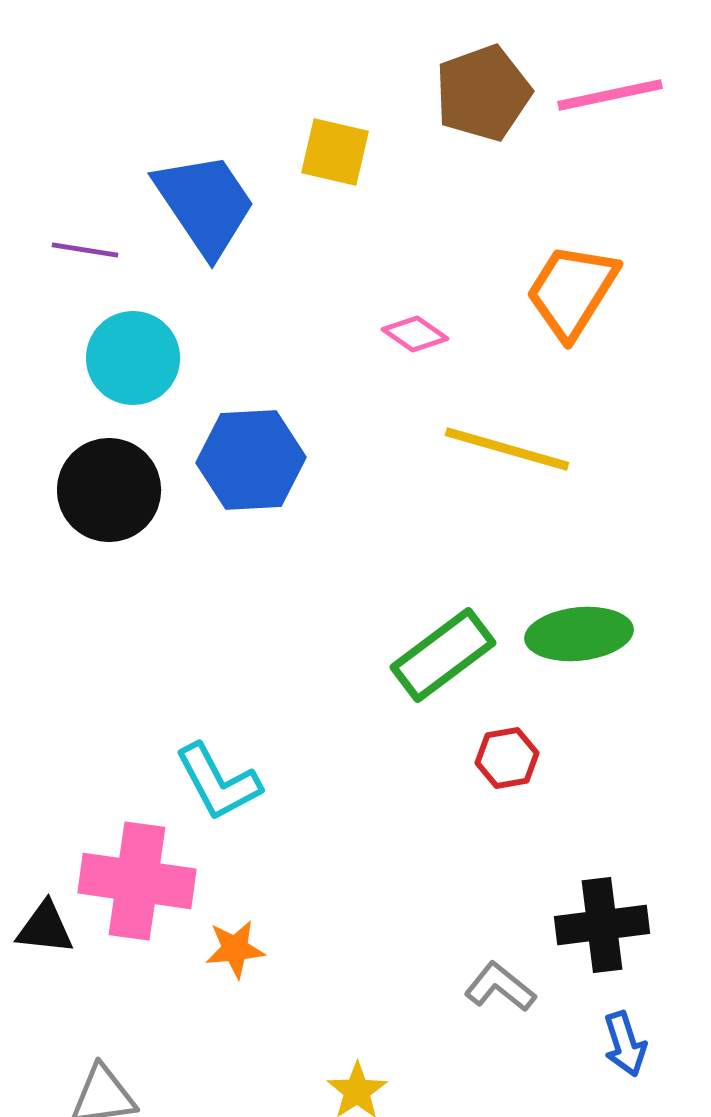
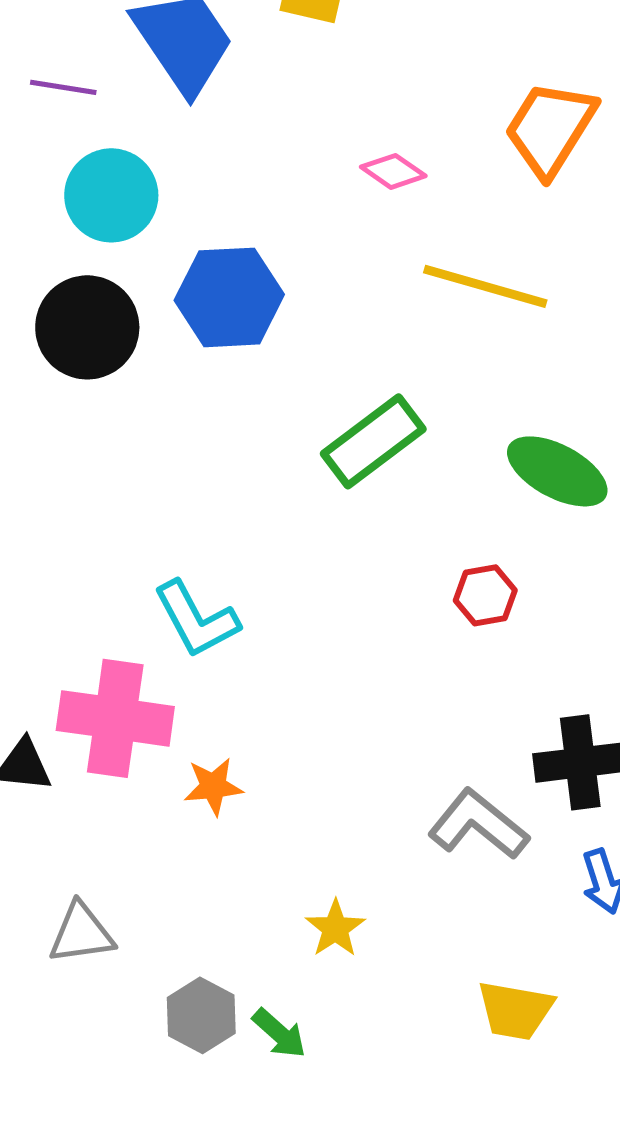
green ellipse: (579, 634) -> (557, 471), turned 34
green rectangle: (443, 655) -> (373, 441), moved
gray L-shape: (500, 987) -> (478, 824), size x1.4

